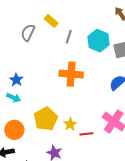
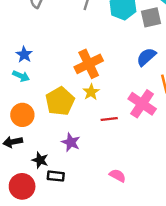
orange cross: (71, 74) -> (89, 64), moved, turned -30
yellow star: (70, 124) -> (91, 92), moved

